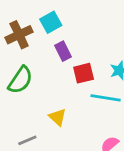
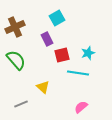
cyan square: (51, 22) -> (57, 18), moved
green semicircle: (20, 80) -> (16, 60), turned -75

